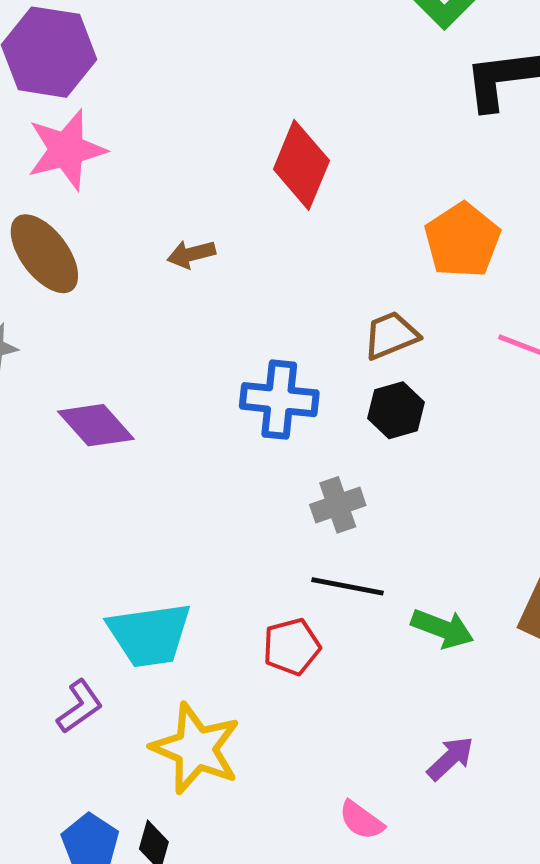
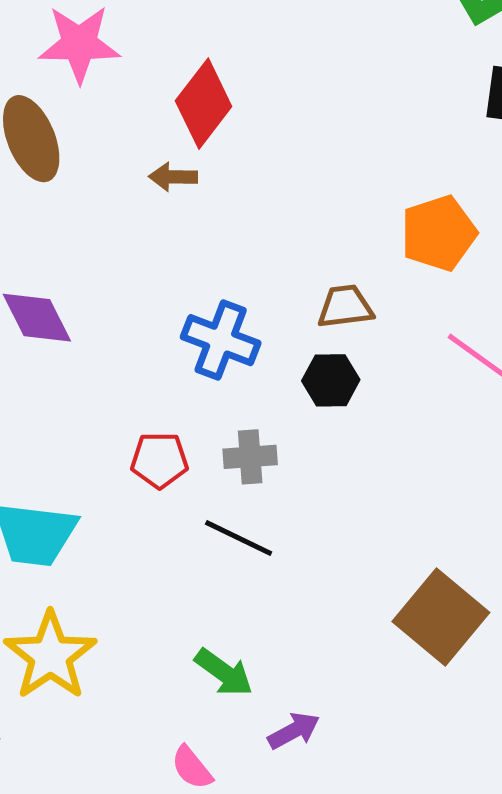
red diamond: (301, 165) -> (204, 104), moved
green arrow: (442, 629) -> (224, 672), moved
red pentagon: (292, 647) -> (160, 460), moved

